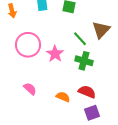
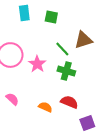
brown triangle: (101, 30) -> (83, 40), turned 30
purple square: (92, 113) -> (87, 123), moved

